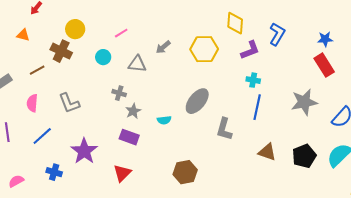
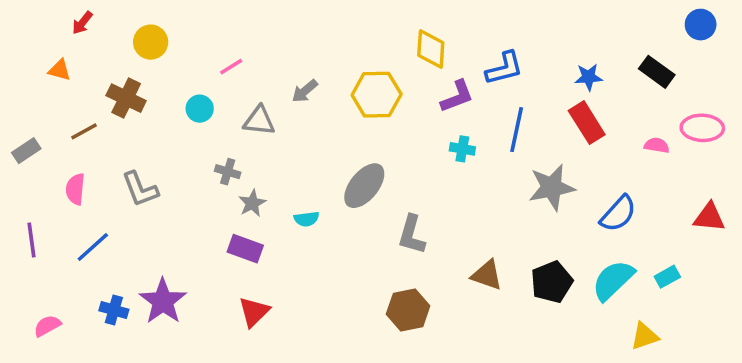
yellow circle: (75, 29) -> (151, 42), moved
blue L-shape: (277, 34) -> (504, 68), turned 45
blue line: (257, 107) -> (517, 130), moved
purple star: (84, 151) -> (163, 301), moved
brown hexagon: (185, 172) -> (408, 310), moved
red triangle: (122, 173) -> (254, 312), moved

